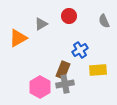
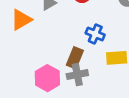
blue cross: (80, 50) -> (95, 34), turned -35

